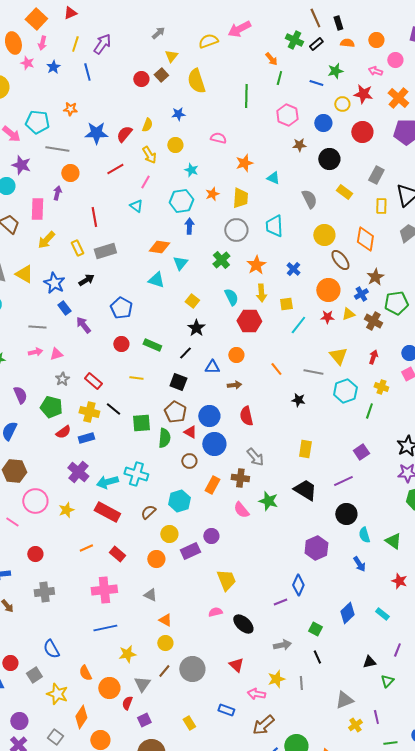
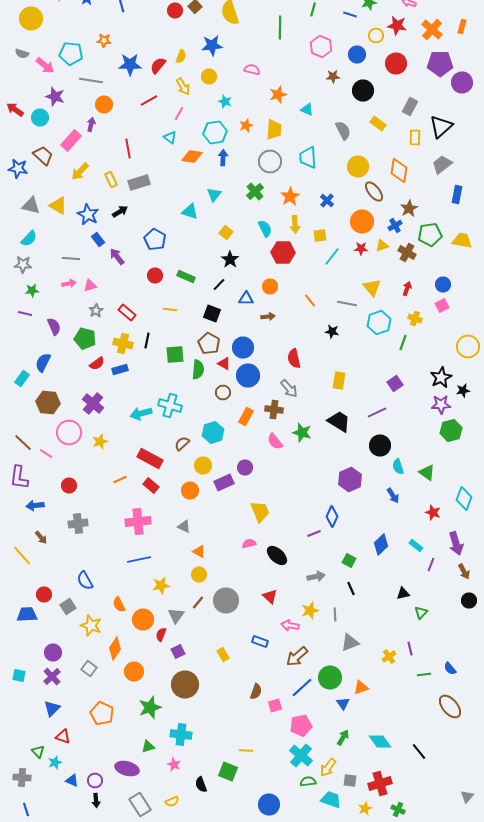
blue star: (178, 114) -> (212, 46), size x1.5
pink rectangle: (37, 209) -> (71, 140), turned 40
orange diamond: (159, 247) -> (192, 156), moved
black line: (113, 409) -> (147, 340), turned 63
red semicircle: (246, 416) -> (294, 358), moved
purple cross: (78, 472) -> (93, 404), moved
red rectangle: (107, 512) -> (150, 458), moved
purple line: (397, 650) -> (431, 564), moved
gray triangle: (344, 700) -> (350, 642), moved

